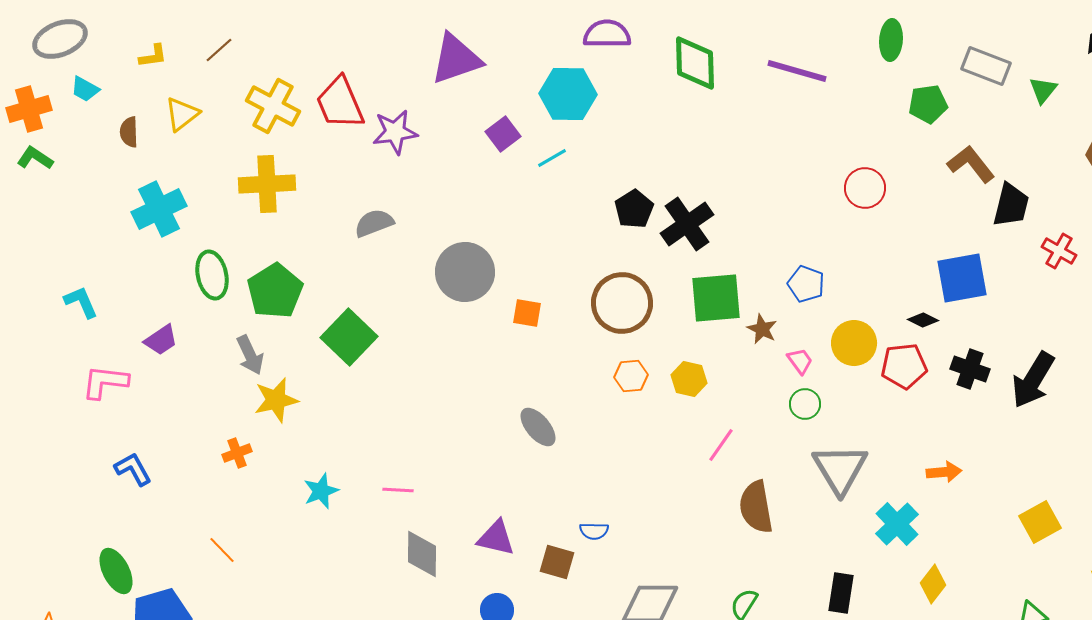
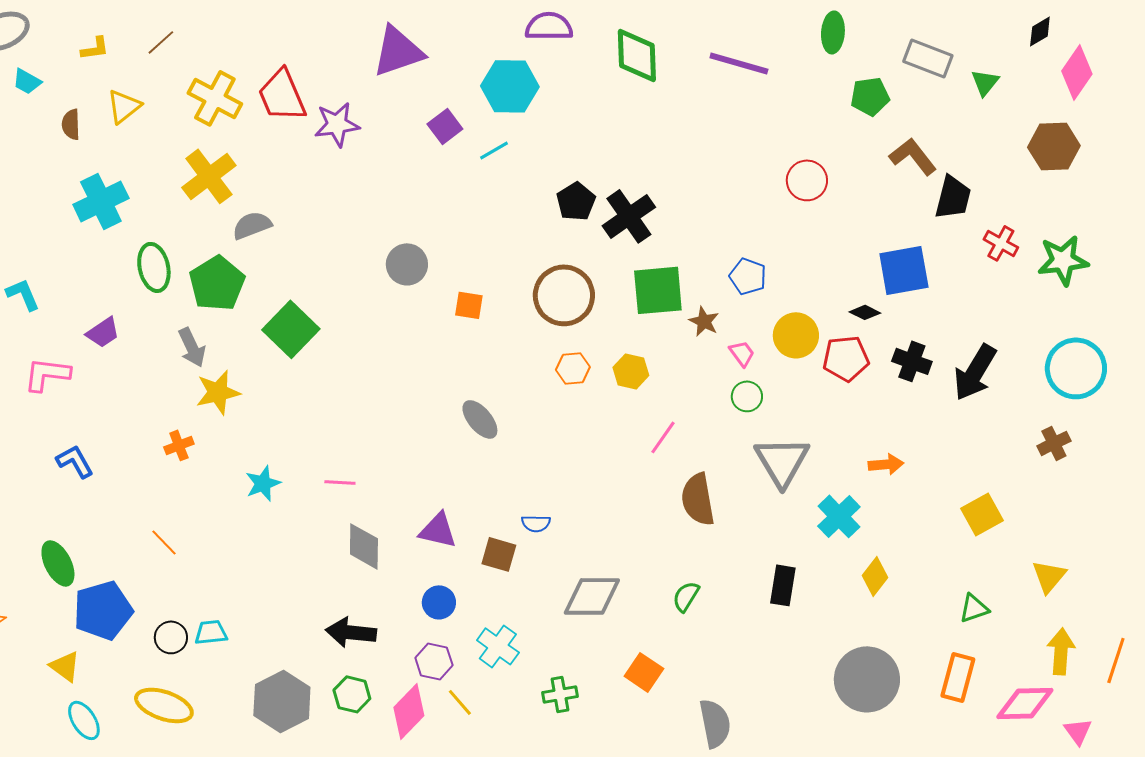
yellow cross: (267, 184) -> (209, 176), turned -34
gray semicircle: (374, 223) -> (252, 225), moved
gray circle: (465, 272) -> (407, 264), size x0.7

